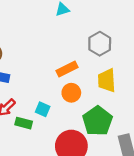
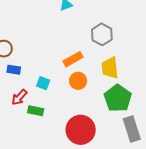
cyan square: (43, 109) -> (43, 83), moved
green pentagon: (98, 121) -> (118, 98), moved

